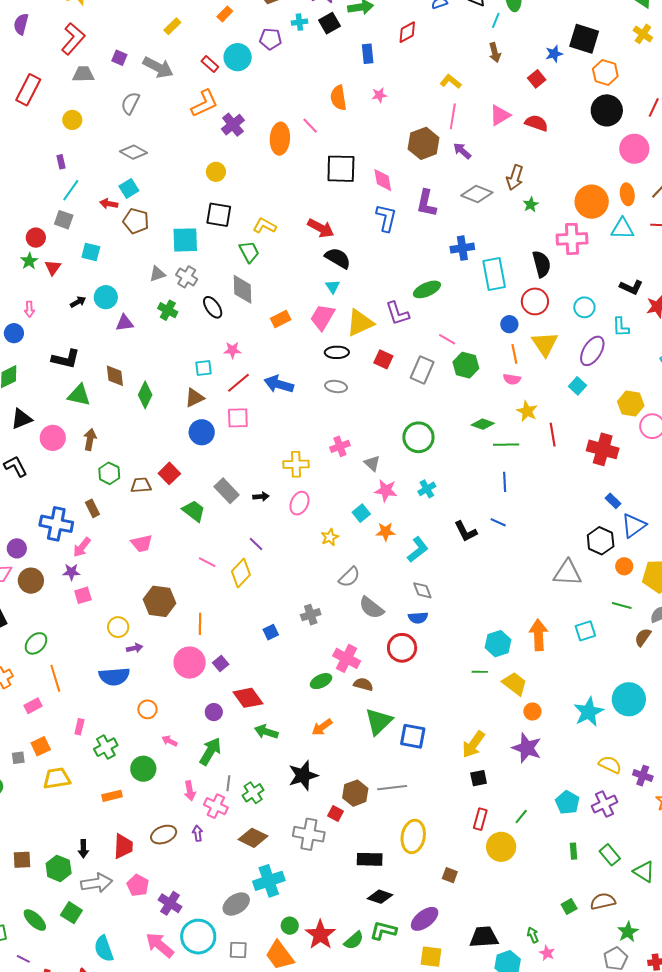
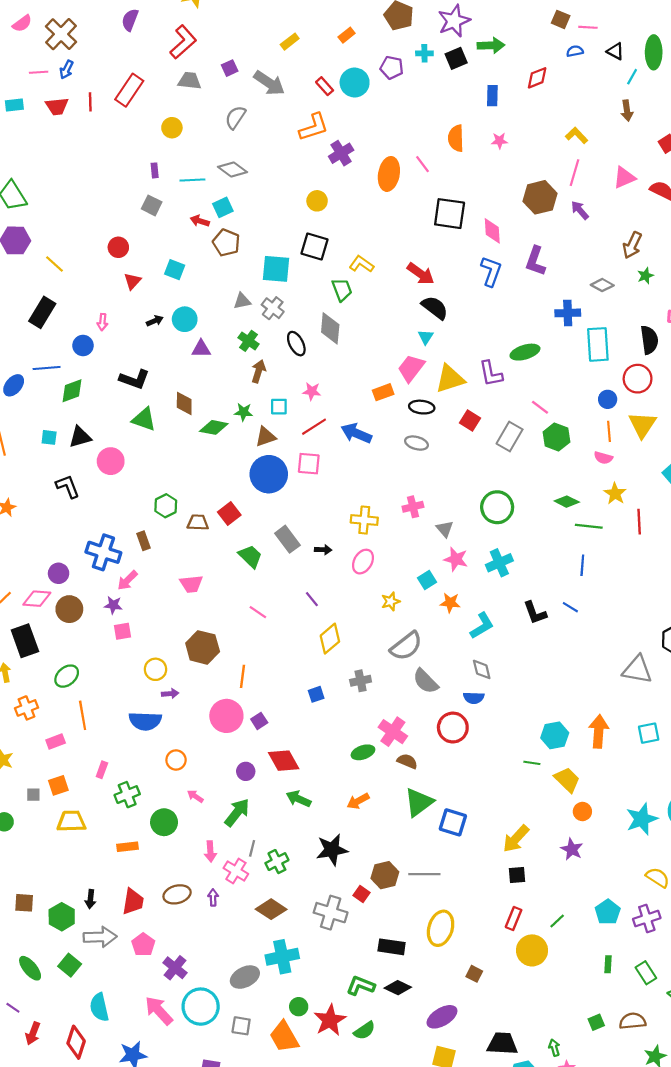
purple square: (119, 58) -> (230, 68), turned 35
cyan line: (71, 190) -> (192, 180), moved, turned 45
gray diamond: (477, 194) -> (602, 285), moved, size x0.7
gray square: (64, 220) -> (152, 205), moved
green star: (29, 261) -> (243, 412), moved, turned 30
orange rectangle: (281, 319) -> (383, 392), moved
green diamond: (145, 395) -> (214, 427), turned 68
blue circle: (202, 432) -> (269, 474), size x1.4
brown arrow: (90, 439) -> (258, 371), moved
cyan cross: (427, 489) -> (499, 563), size x1.4
yellow diamond: (241, 573) -> (330, 639), moved
gray semicircle: (349, 577) -> (406, 646), size x1.4
purple star: (527, 748) -> (572, 849), size x0.7
green L-shape: (383, 931) -> (361, 986), moved

